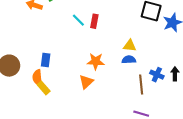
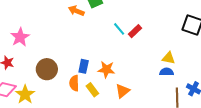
red rectangle: (94, 21) -> (135, 31), turned 32
orange star: (96, 61) -> (106, 70), moved
yellow rectangle: (44, 88) -> (92, 90), moved

